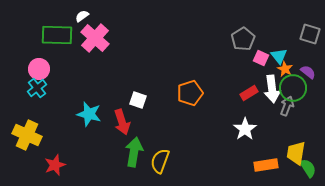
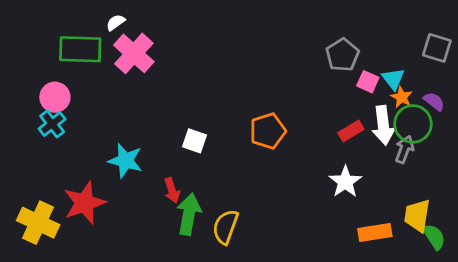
red arrow: (122, 122) -> (172, 190), moved, size x0.7
yellow cross: (27, 135) -> (38, 223), moved
red star: (55, 165) -> (85, 203), moved, size x1.4

